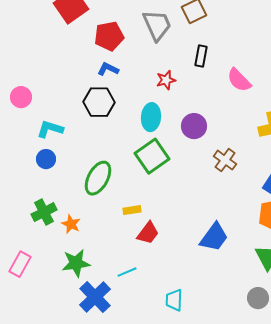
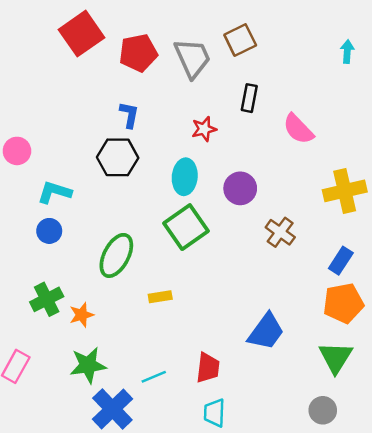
red pentagon: (109, 36) -> (138, 53), moved
blue L-shape: (108, 69) -> (129, 115), turned 75
orange star: (71, 224) -> (81, 315), turned 30
red trapezoid: (148, 233) -> (208, 368), moved, turned -30

